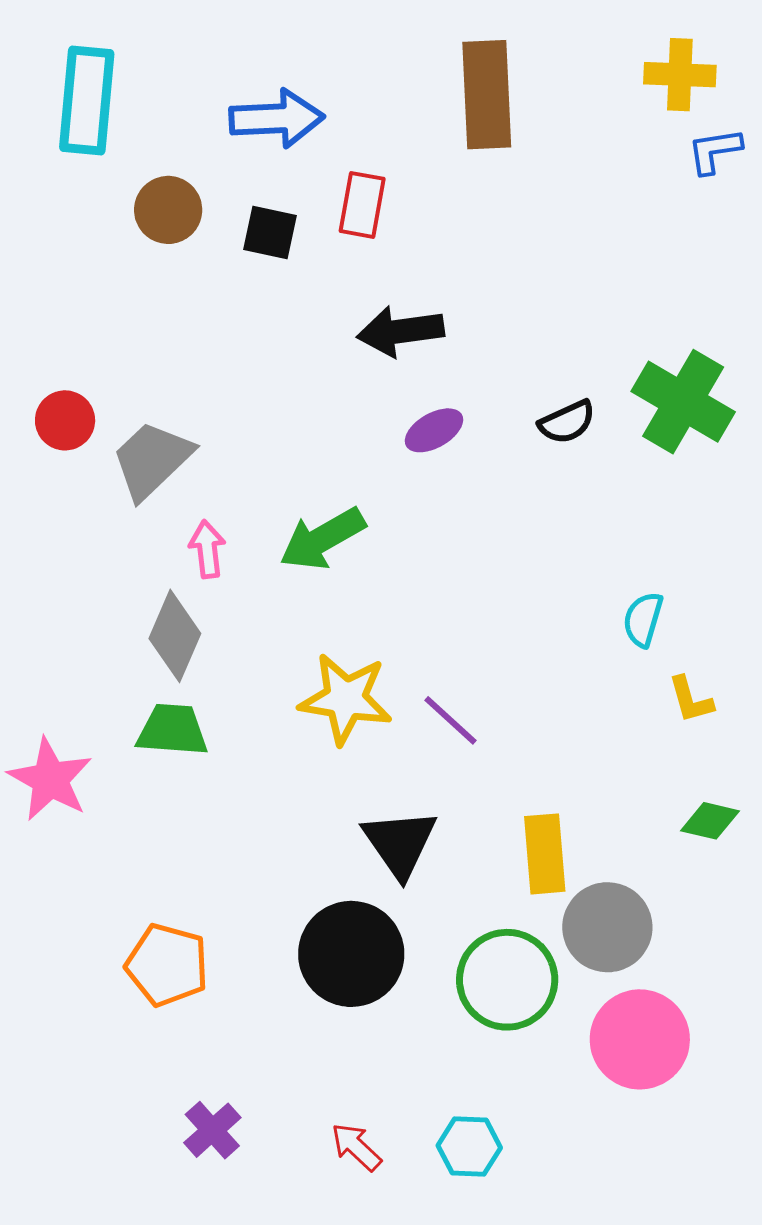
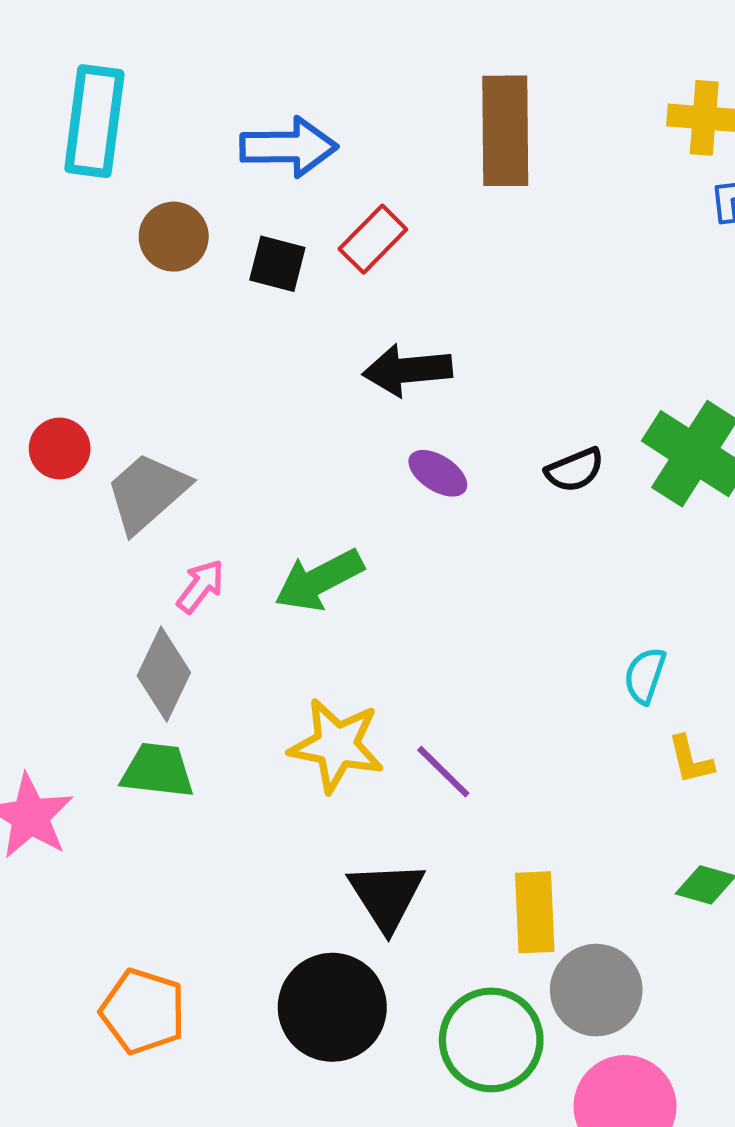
red rectangle: (362, 205) -> (373, 239), turned 32
purple ellipse: (434, 430) -> (438, 473), turned 60
pink arrow: (207, 549) -> (201, 586), turned 42

